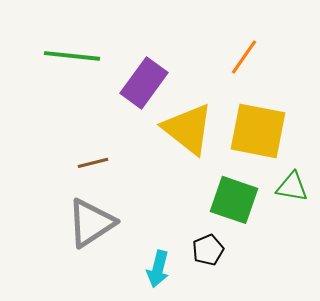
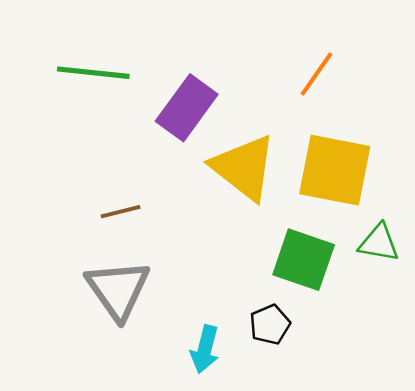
gray triangle: (91, 223) -> (118, 290), turned -32

